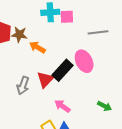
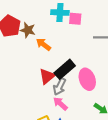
pink ellipse: (84, 61) -> (87, 79), moved
gray arrow: (23, 86) -> (60, 87), moved

